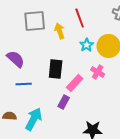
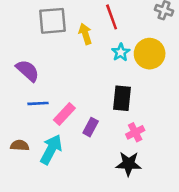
black rectangle: (56, 69) -> (122, 98), moved
pink cross: (98, 72) -> (135, 132), moved, turned 32
pink rectangle: (75, 83) -> (64, 114), moved

